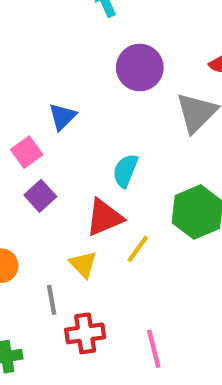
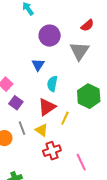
blue triangle: (62, 117) -> (38, 65), moved
gray line: (52, 300) -> (22, 128), moved
red cross: (85, 333) -> (52, 151), moved

